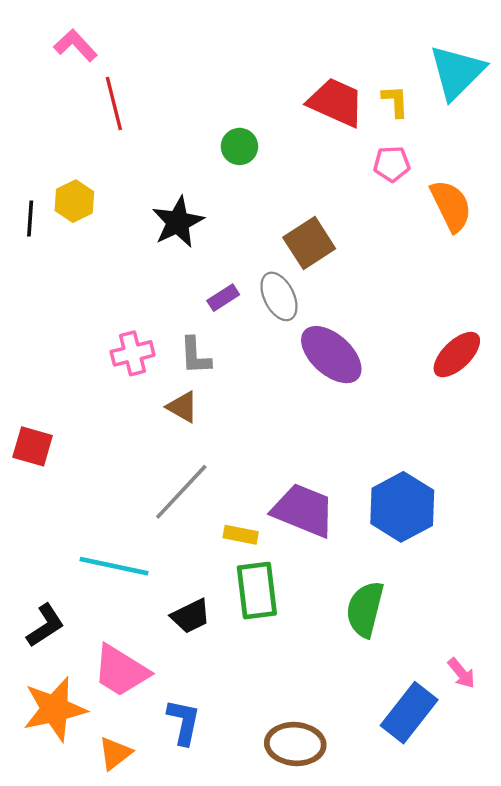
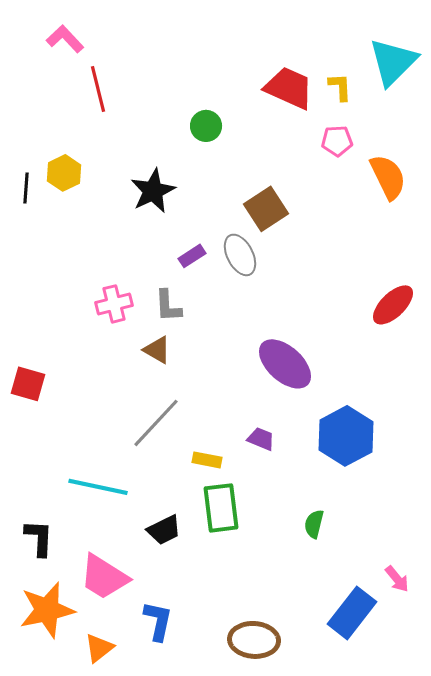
purple ellipse: (331, 355) -> (285, 364), moved
purple trapezoid: (303, 510) -> (261, 439), size x0.5
green semicircle: (365, 609) -> (314, 524), size x0.6
black L-shape: (45, 625) -> (39, 538), turned -54

